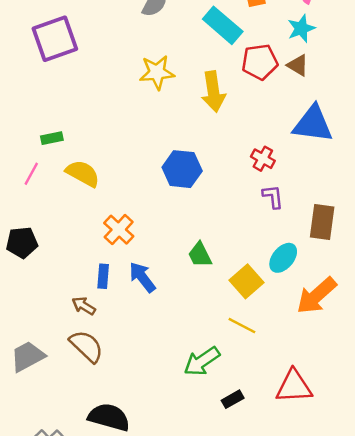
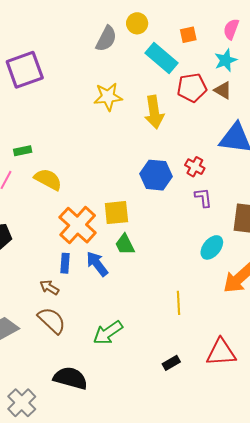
blue hexagon: (182, 169) -> (156, 175), moved
orange cross: (119, 230) -> (78, 225), size x1.5
green trapezoid: (200, 255) -> (125, 244), moved
yellow square: (247, 281) -> (116, 213), moved, turned 36
yellow line: (242, 326) -> (179, 303), turned 60
green arrow: (202, 361) -> (108, 333), moved

